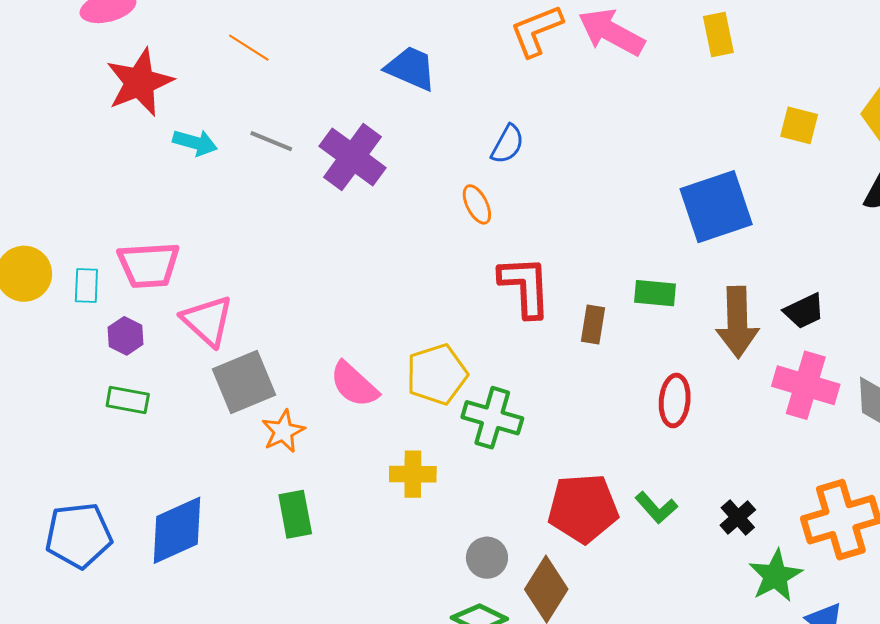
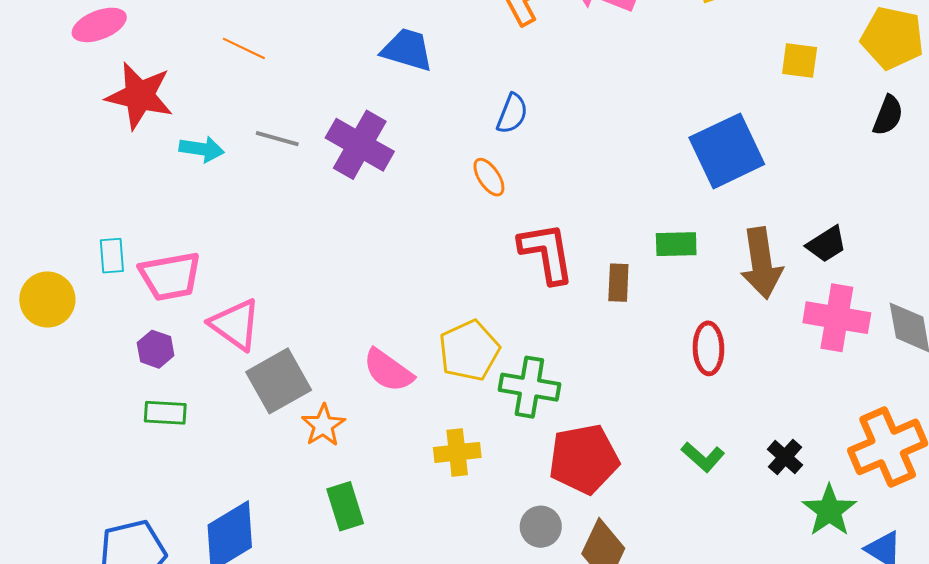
red star: (140, 82) -> (139, 96), turned -30
cyan rectangle: (86, 285) -> (112, 256), moved
red pentagon: (583, 508) -> (584, 459), moved

